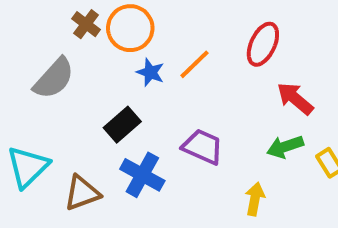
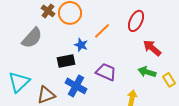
blue star: (150, 72) -> (81, 45), moved
black rectangle: (122, 125) -> (66, 61), turned 30
green arrow: (285, 147) -> (147, 72), turned 36

